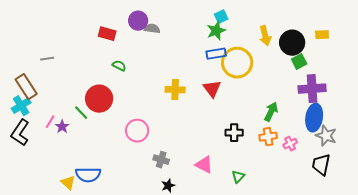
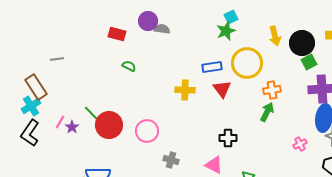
blue rectangle: (216, 54) -> (212, 67), moved
red circle: (99, 99) -> (109, 125), moved
green arrow: (271, 112) -> (267, 112), moved
black cross: (234, 133) -> (228, 138), moved
orange cross: (268, 137) -> (272, 90), moved

